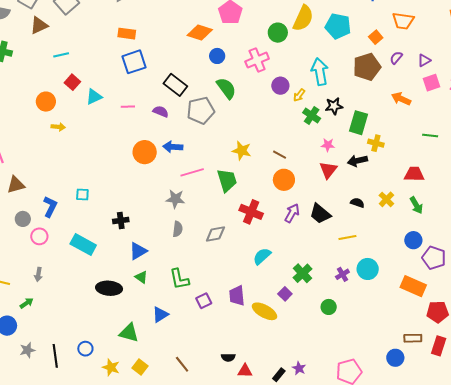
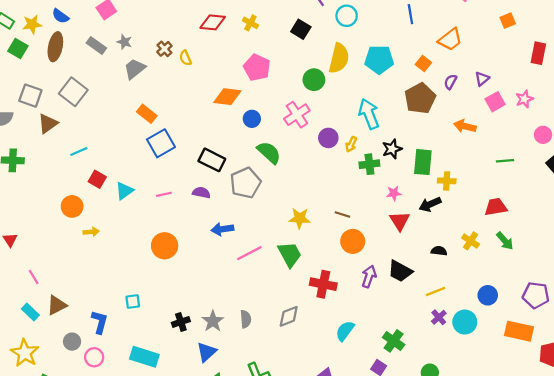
orange trapezoid: (403, 21) -> (450, 39), turned -35
orange rectangle: (127, 34) -> (147, 114), turned 42
green cross: (312, 115) -> (369, 164), turned -30
orange circle: (145, 152) -> (165, 246), moved
gray star: (175, 199) -> (213, 321), moved, turned -30
blue circle: (413, 240) -> (488, 295), moved
purple cross: (342, 274) -> (439, 317), moved

